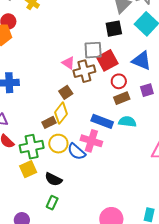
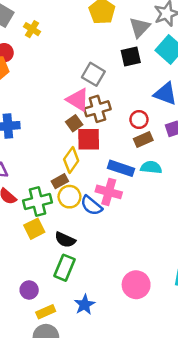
gray square: (93, 50) -> (93, 74), moved, turned 36
red square: (107, 60) -> (89, 139), moved, turned 30
pink triangle: (68, 63) -> (78, 100), size x1.5
brown square: (66, 92) -> (74, 123), moved
brown rectangle: (49, 122) -> (60, 181), moved
green rectangle: (52, 203) -> (64, 268), size x1.5

